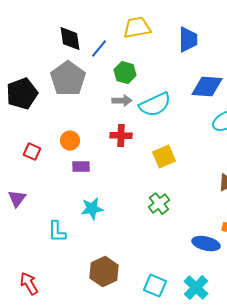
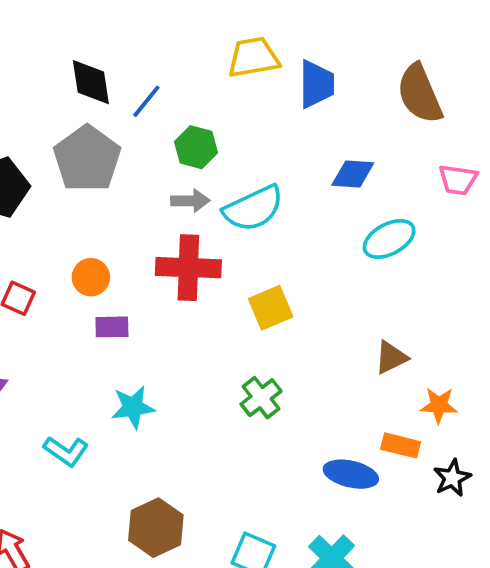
yellow trapezoid: (137, 28) -> (253, 57), moved
blue diamond: (207, 87) -> (353, 174), size x0.7
red cross: (121, 136) -> (188, 268), size x1.5
cyan L-shape: (57, 232) -> (66, 451), turned -55

